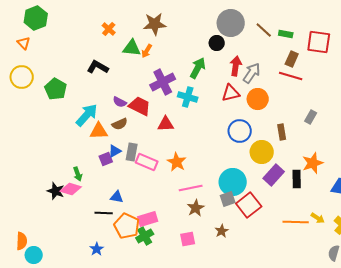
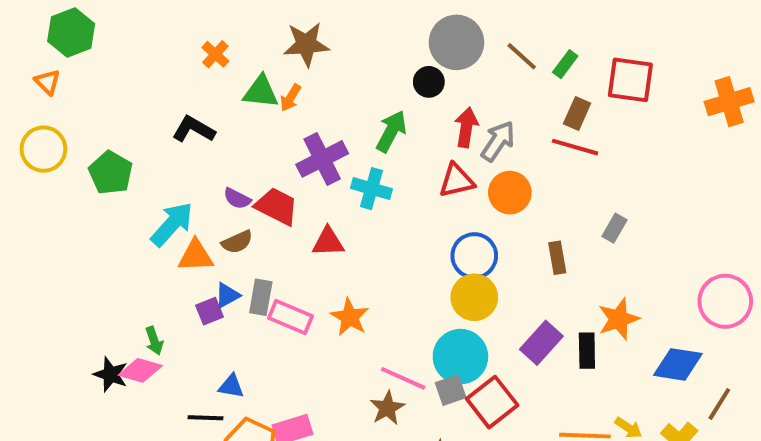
green rectangle: (286, 34) -> (565, 64), turned -64
yellow circle: (262, 152) -> (474, 297), moved
pink line: (191, 188) -> (403, 378), moved, turned 35

